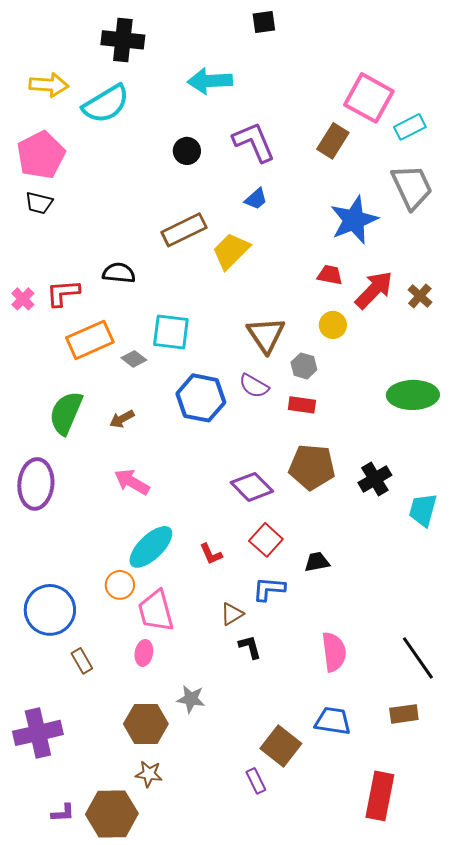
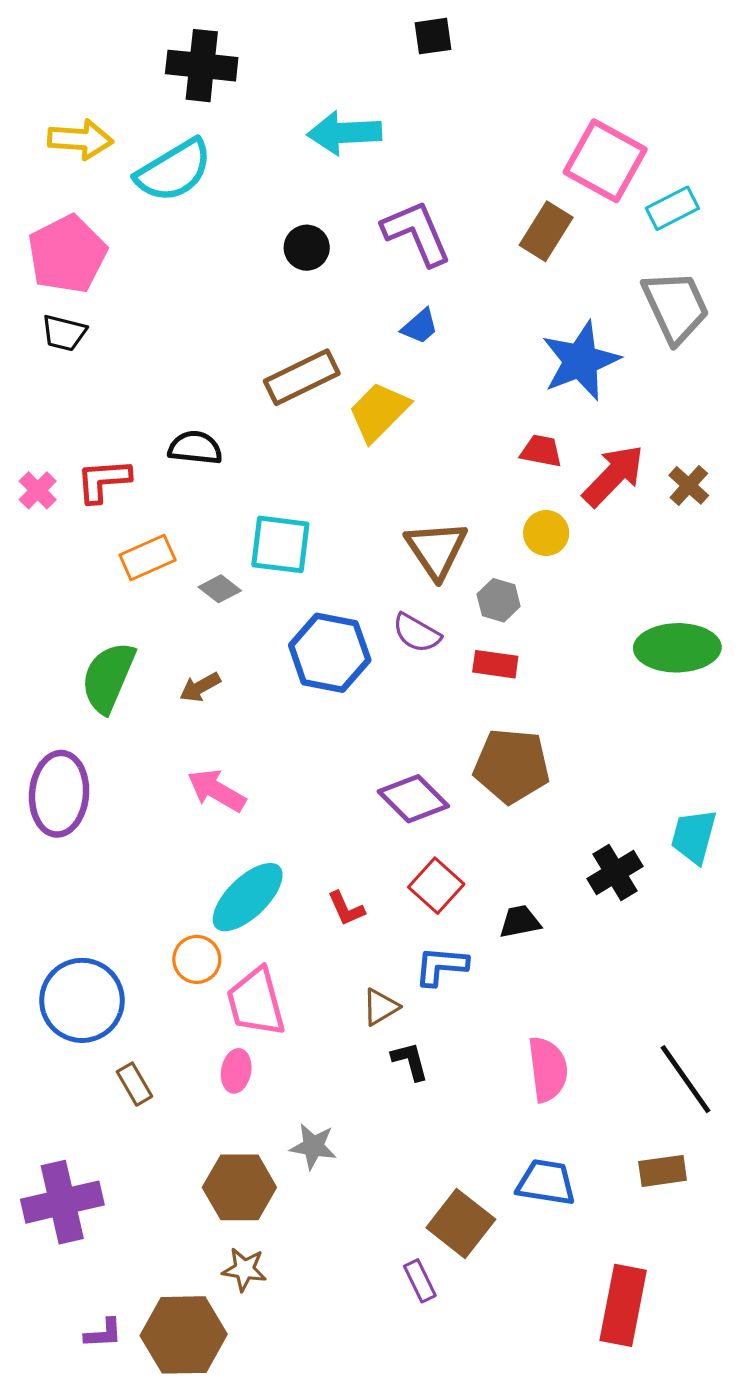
orange rectangle: (90, 340) -> (148, 558), size x0.7
black cross: (375, 479) -> (615, 872), moved

